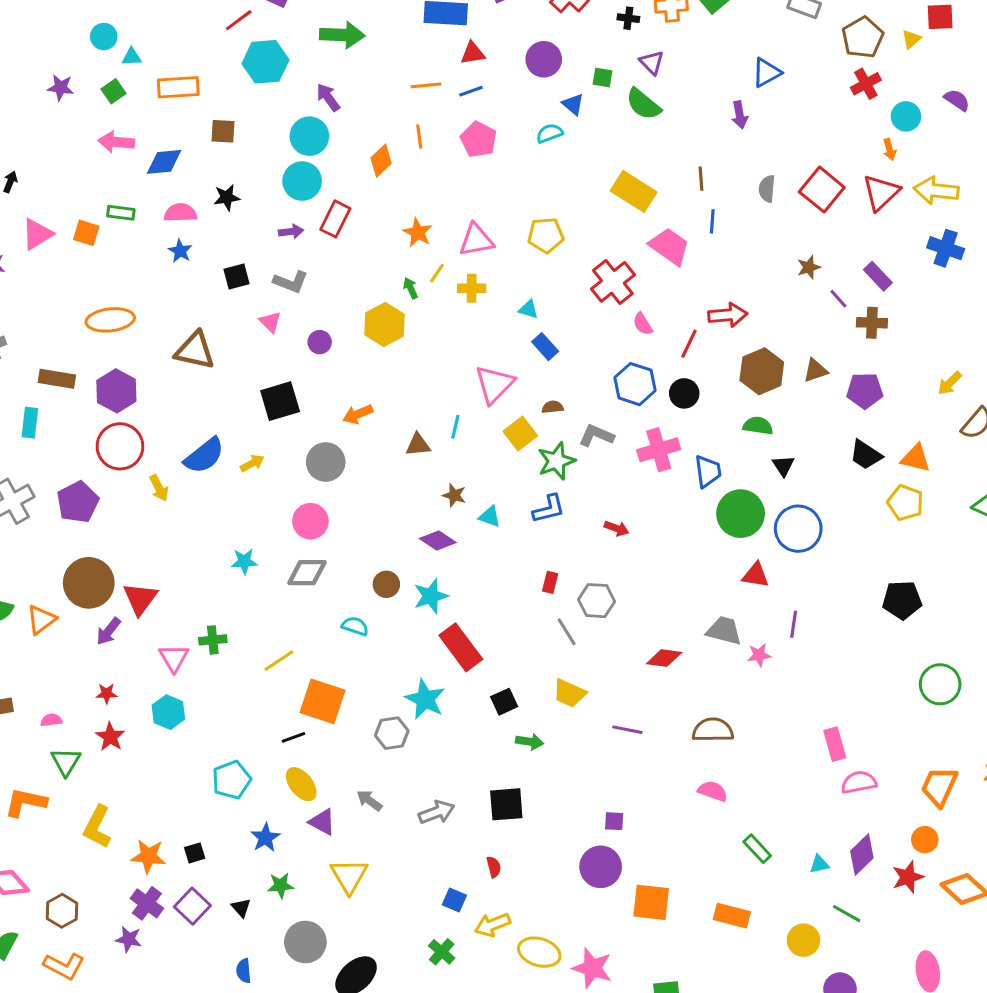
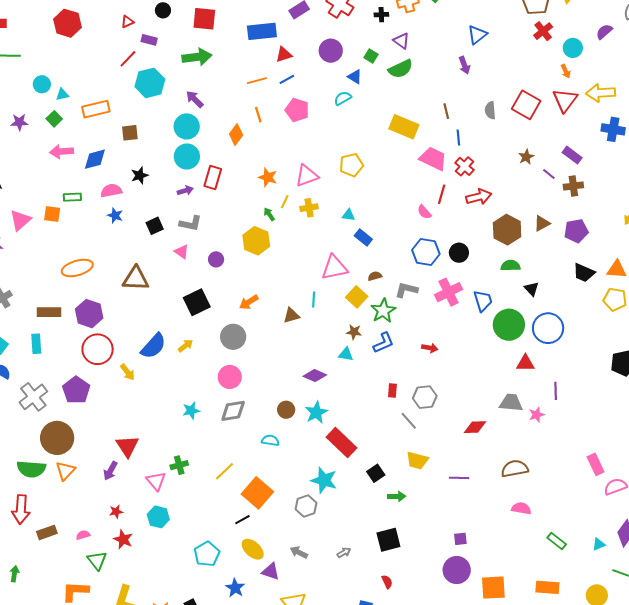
green square: (602, 77) -> (371, 56), turned 32
purple semicircle: (957, 100) -> (604, 32), turned -66
green semicircle: (643, 104) -> (401, 69), turned -55
red cross: (613, 282) -> (464, 166), moved, size x0.7
red line: (689, 344) -> (442, 194), moved
pink triangle: (494, 384) -> (334, 268), turned 44
brown star: (454, 495) -> (354, 332), moved
brown circle: (89, 583) -> (57, 438), moved
orange square: (322, 701) -> (257, 493), turned 32
gray arrow: (437, 812) -> (344, 553), size x0.6

